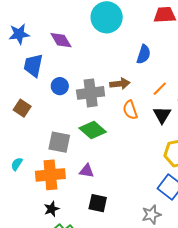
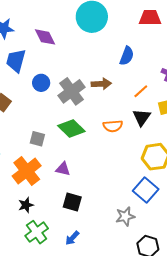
gray cross: (91, 93) -> (72, 91), turned -32
orange semicircle: (130, 110) -> (113, 126), moved, turned -78
gray square: (59, 142) -> (37, 139), size x0.7
orange cross: (50, 175) -> (27, 171), turned -36

